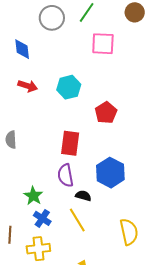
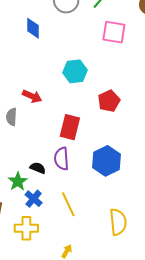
red arrow: (28, 86) -> (32, 96), moved
green star: (33, 196) -> (18, 181), moved
black semicircle: (83, 196) -> (38, 168), moved

